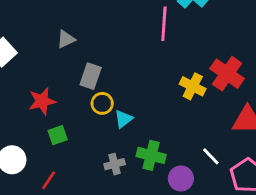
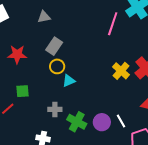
green square: (58, 135) -> (23, 91), moved
green cross: (151, 155) -> (77, 122), moved
purple circle: (181, 178) -> (102, 122), moved

